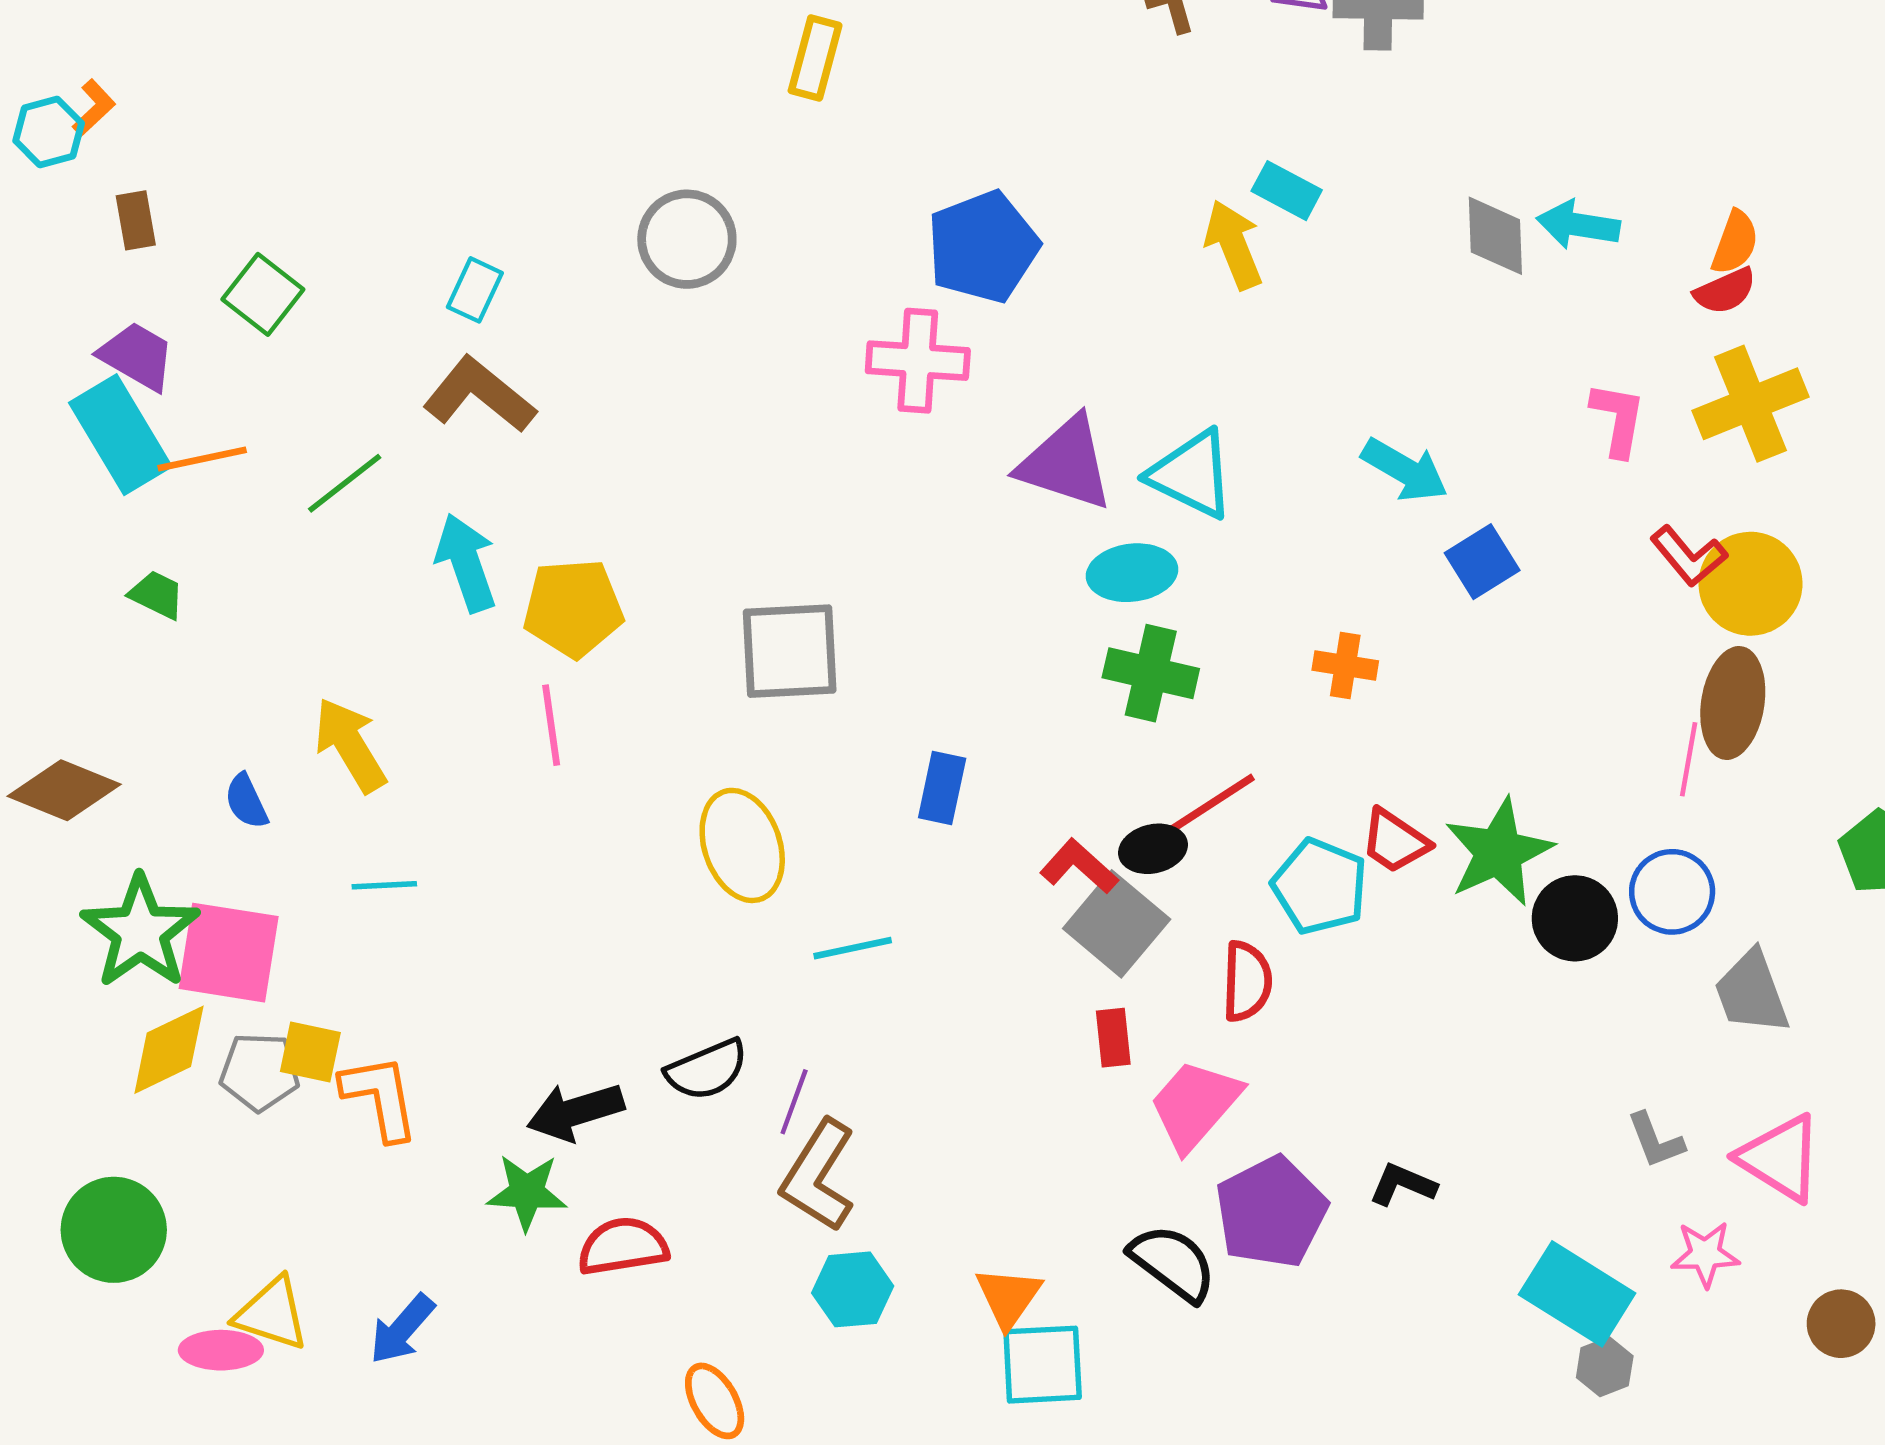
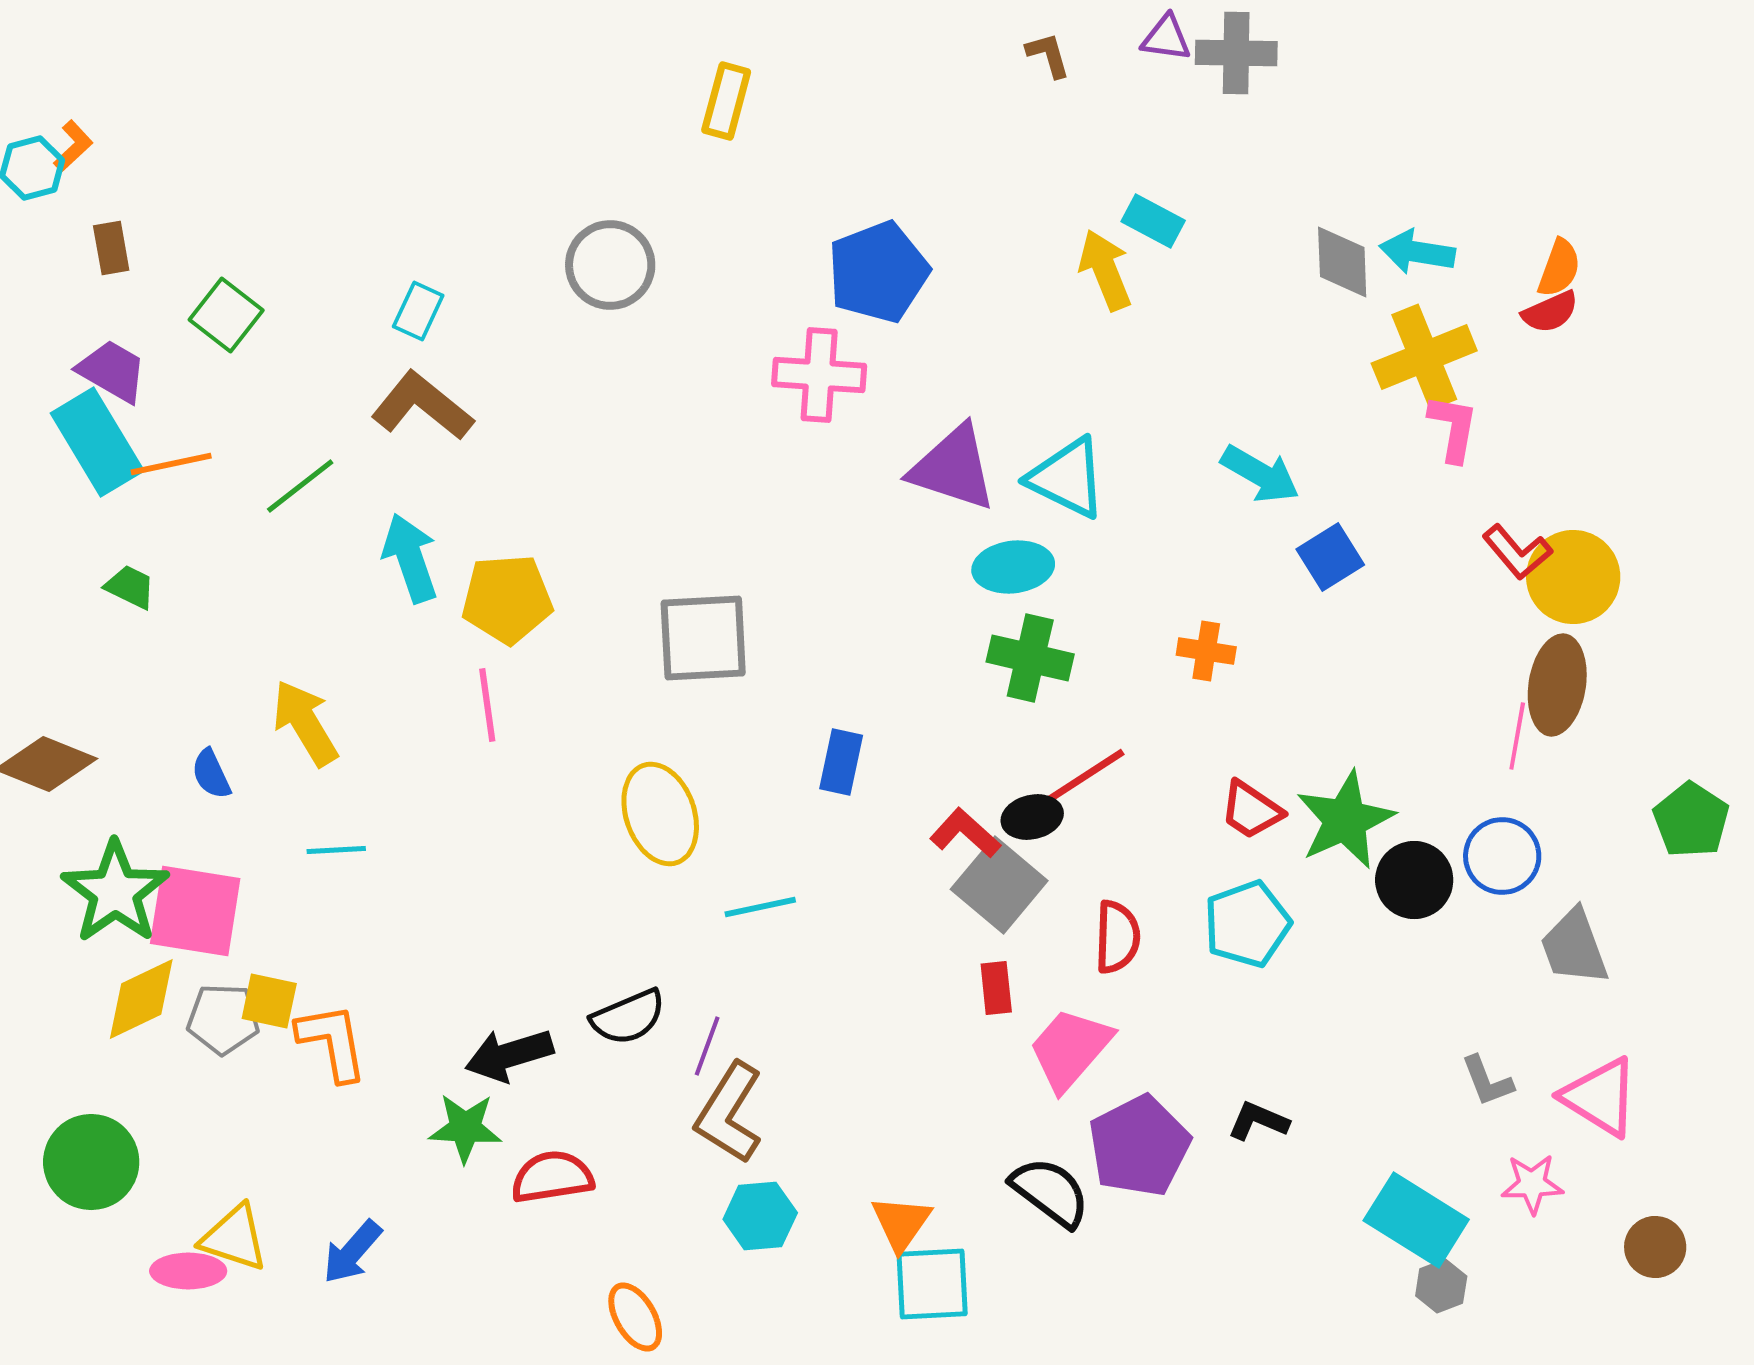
yellow cross: (1750, 404) -> (1424, 357), moved
cyan pentagon: (1320, 886) -> (1247, 924), moved, turned 30

